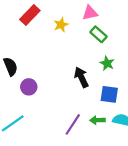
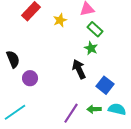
green star: (107, 63) -> (91, 48), moved
blue square: (109, 94) -> (105, 85), turned 30

